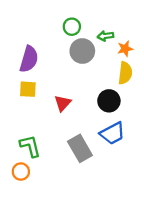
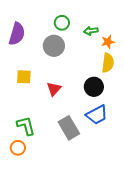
gray circle: (82, 51) -> (54, 46), moved
purple semicircle: (29, 59) -> (17, 34), moved

